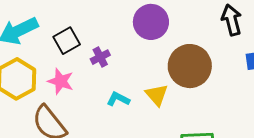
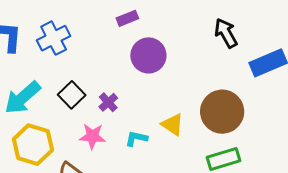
brown circle: (190, 66) -> (222, 112), moved
pink star: (61, 81) -> (92, 136), moved

